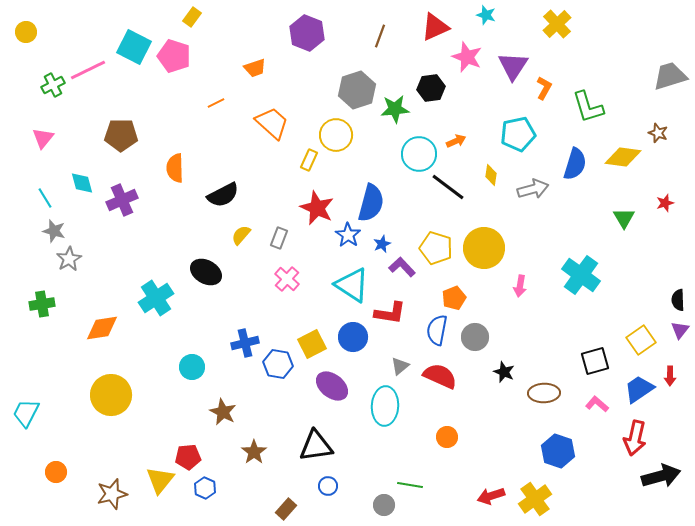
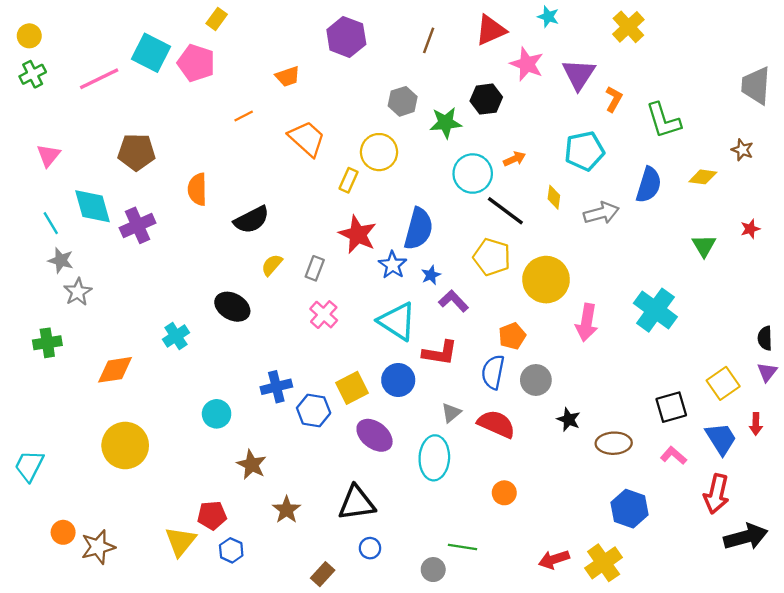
gray trapezoid: (670, 76) -> (756, 86), turned -69
green cross: (53, 85) -> (33, 74), moved
gray hexagon: (357, 90) -> (403, 101), size x0.7
yellow diamond: (623, 157) -> (703, 177), size x0.7
cyan diamond: (82, 183) -> (92, 206), size x1.5
yellow pentagon: (436, 248) -> (492, 257), moved
pink arrow: (520, 286) -> (587, 322), size x1.5
cyan cross: (156, 298) -> (176, 336), size x0.7
blue trapezoid: (639, 389) -> (721, 439), turned 92
brown star: (112, 494) -> (98, 547), moved

